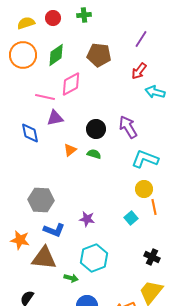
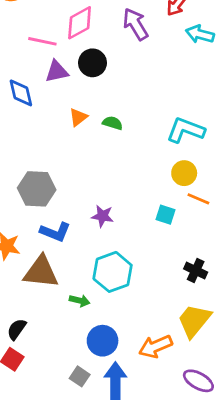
purple arrow: (128, 127) -> (135, 24), moved
black circle: (96, 129) -> (92, 63), moved
orange line: (154, 207) -> (198, 199), turned -56
cyan square: (131, 218) -> (166, 215), turned -32

